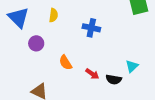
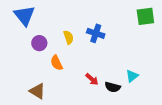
yellow semicircle: (53, 15) -> (69, 37), moved, turned -32
orange semicircle: (66, 63) -> (57, 63), moved

